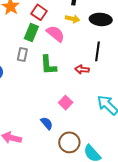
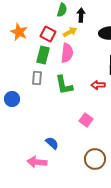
yellow arrow: (73, 19) -> (70, 32), moved, turned -32
pink semicircle: (55, 34) -> (67, 53), turned 66
blue semicircle: (47, 123) -> (52, 143), moved

